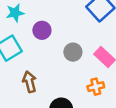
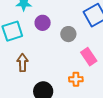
gray circle: (73, 52) -> (68, 34), moved

